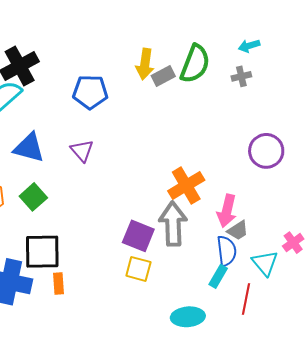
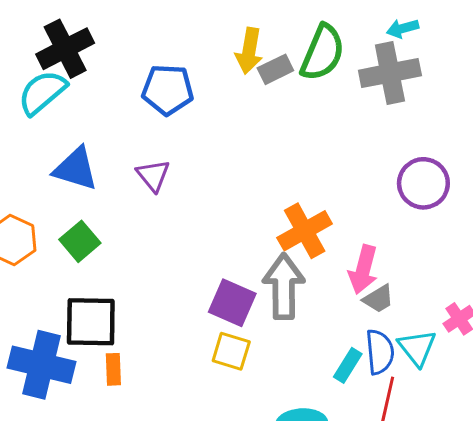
gray cross: (241, 76) -> (390, 73), size x2.0
blue semicircle: (227, 251) -> (380, 352), moved

